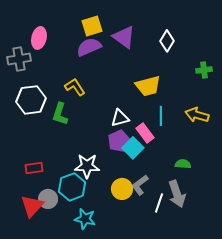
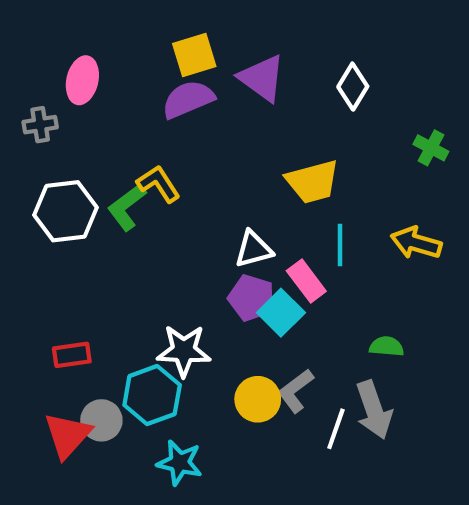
gray cross: (19, 59) -> (40, 125), size x0.7
green cross: (204, 70) -> (431, 148), turned 35
green L-shape: (60, 114) -> (127, 207), moved, turned 35
purple pentagon: (119, 141) -> (251, 298), turned -30

